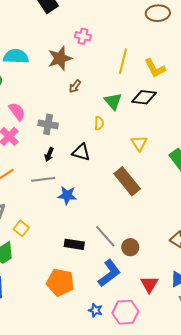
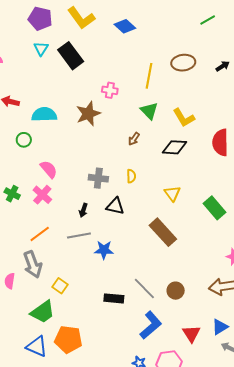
yellow line: (123, 61) -> (149, 76), moved
brown arrow: (75, 86) -> (134, 139), moved
green triangle: (113, 101) -> (149, 111), moved
gray cross: (48, 124) -> (98, 178), moved
brown circle: (130, 247) -> (176, 291), moved
orange pentagon: (60, 282) -> (68, 339), moved

